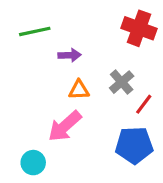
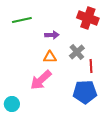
purple arrow: (69, 55) -> (52, 35), moved
red line: (144, 104) -> (91, 66), turned -40
cyan circle: (33, 163) -> (12, 104), moved

